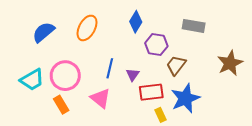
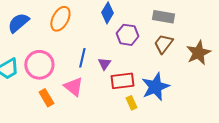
brown trapezoid: (176, 65) -> (163, 44), moved
orange rectangle: (61, 105) -> (46, 98), moved

